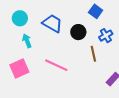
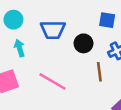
blue square: (96, 11) -> (107, 20), turned -32
blue trapezoid: (52, 23) -> (53, 30), turned 145

